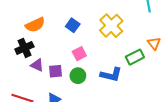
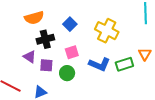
yellow cross: (111, 26) -> (107, 31), turned -30
black cross: (24, 48) -> (45, 39), moved
blue L-shape: (111, 75) -> (99, 64), moved

